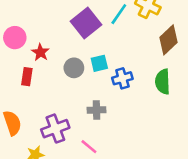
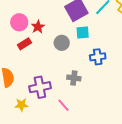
pink circle: (15, 38) -> (19, 22), moved
cyan square: (99, 63) -> (83, 33), moved
red rectangle: (27, 77) -> (24, 44), turned 40

